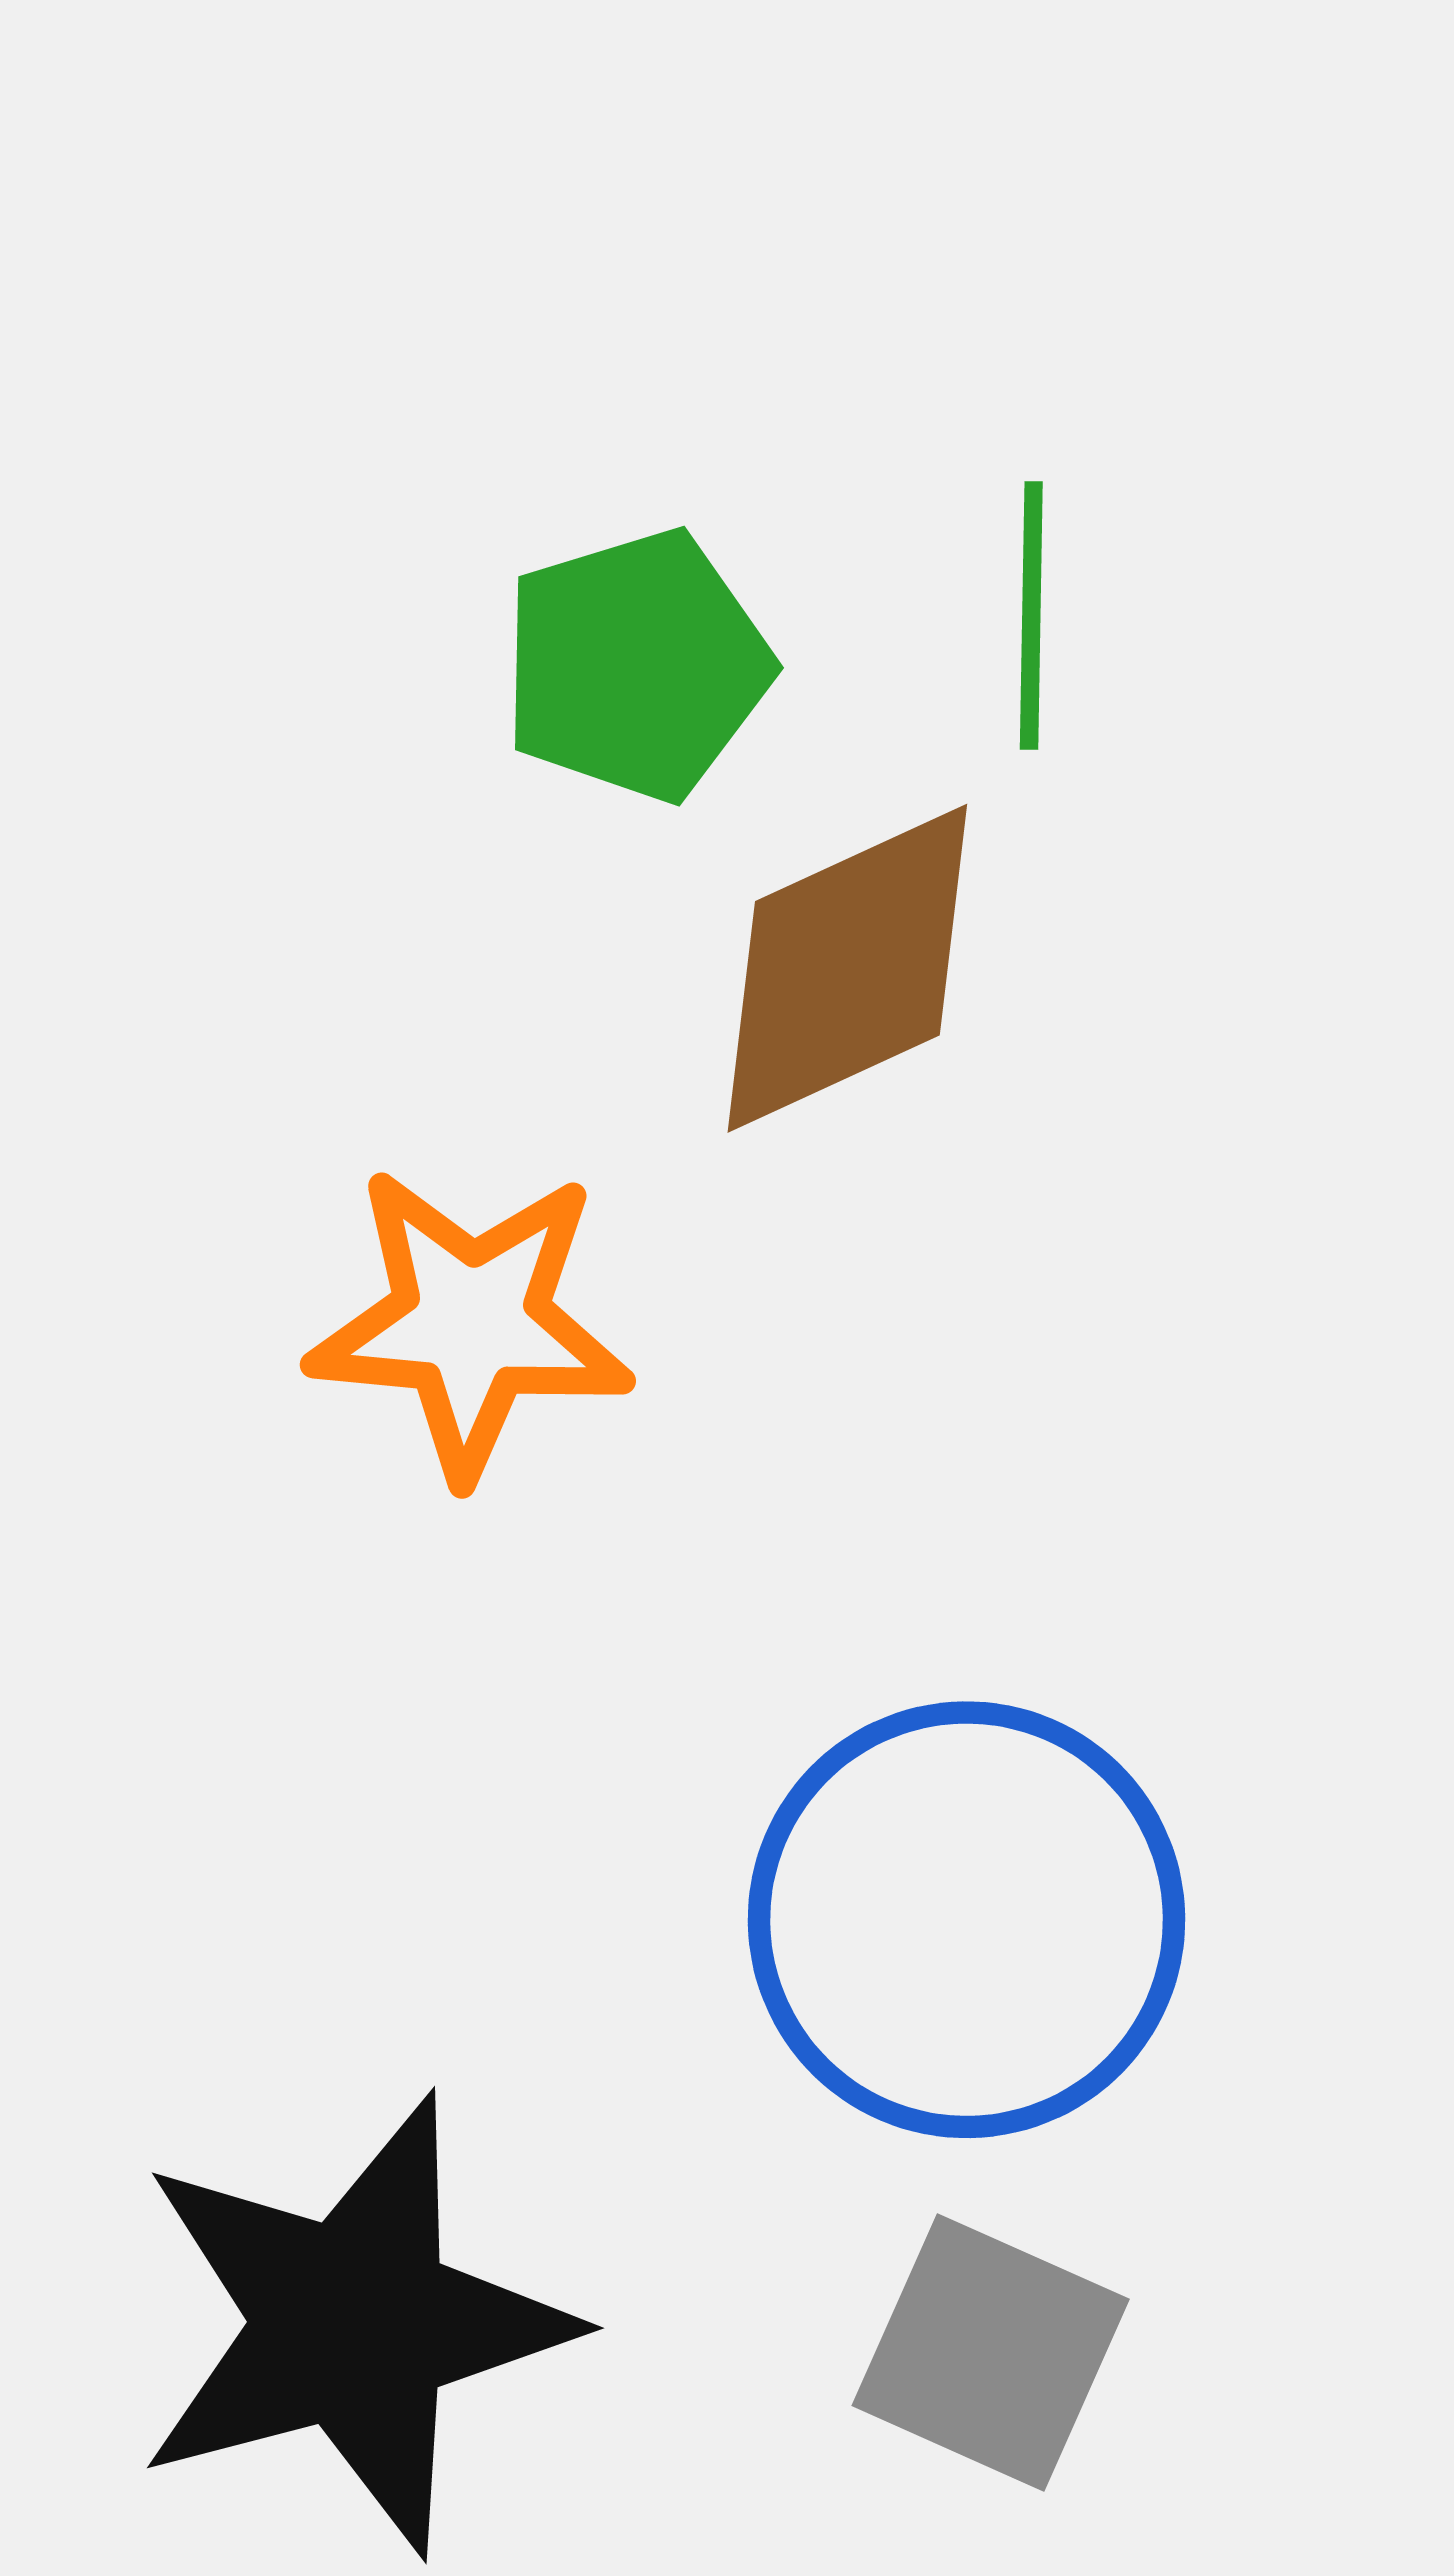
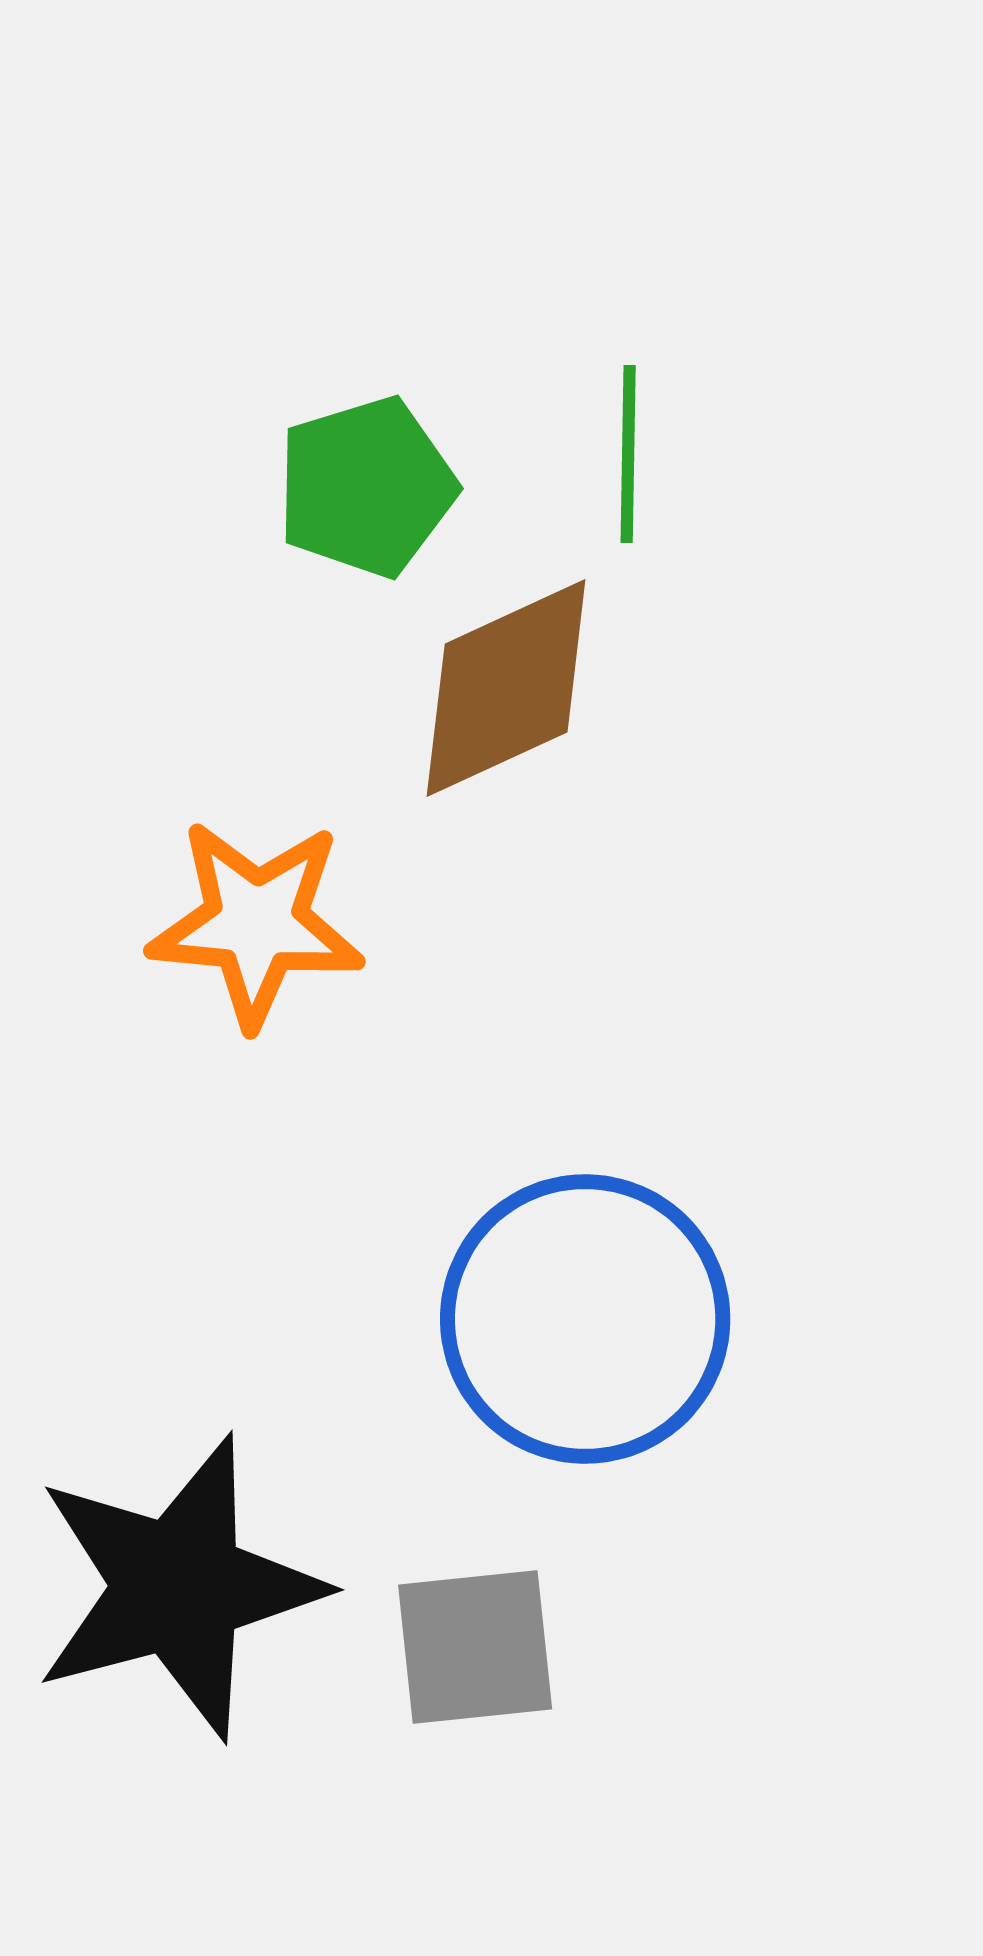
gray square: (991, 2352) -> (475, 1647), moved, turned -30

